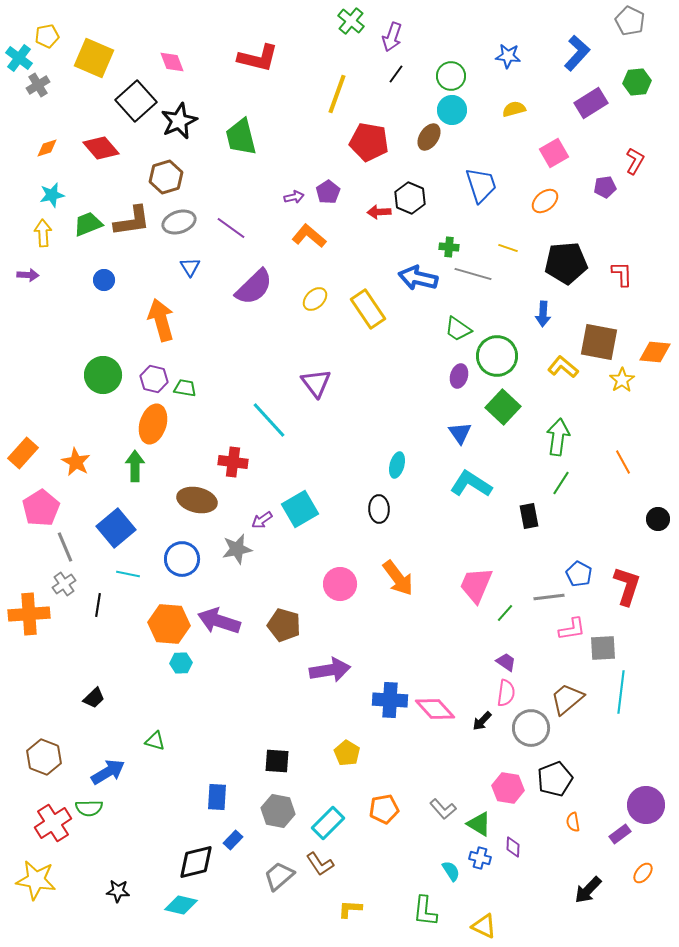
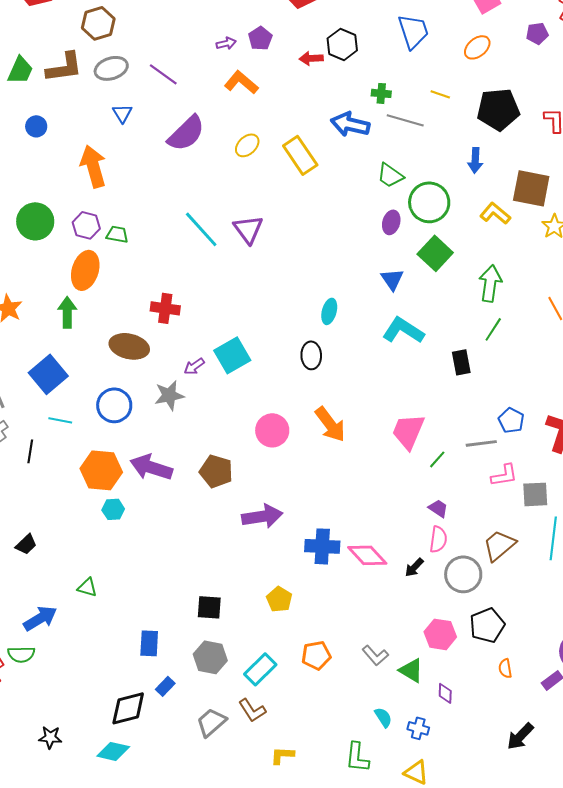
green trapezoid: (88, 224) -> (20, 70), turned 136
cyan line: (269, 420) -> (201, 229), moved
blue cross: (480, 858) -> (418, 728), moved

